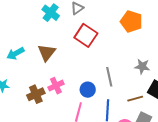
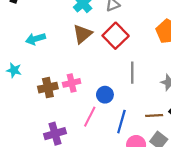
brown triangle: (47, 53) -> (82, 34), moved
gray line: (109, 77) -> (132, 73), moved

